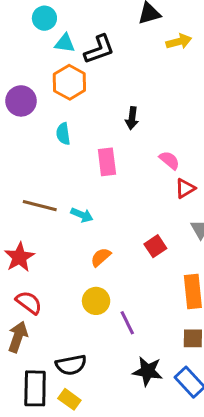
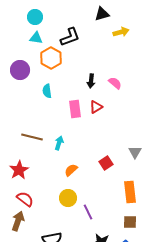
cyan triangle: (65, 43) -> (36, 38), moved
pink semicircle: (169, 160) -> (115, 83), moved
red triangle: (185, 188) -> (96, 107), moved
cyan arrow: (82, 215) -> (59, 143), turned -96

